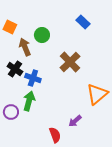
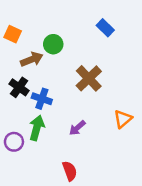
brown arrow: (25, 47) -> (32, 59), turned 90
orange triangle: (97, 94) -> (123, 119), size x0.7
purple arrow: (75, 121) -> (77, 128), moved

